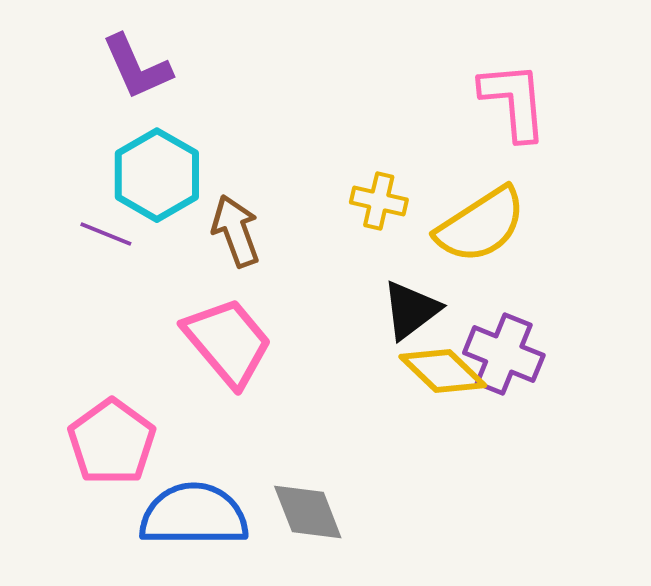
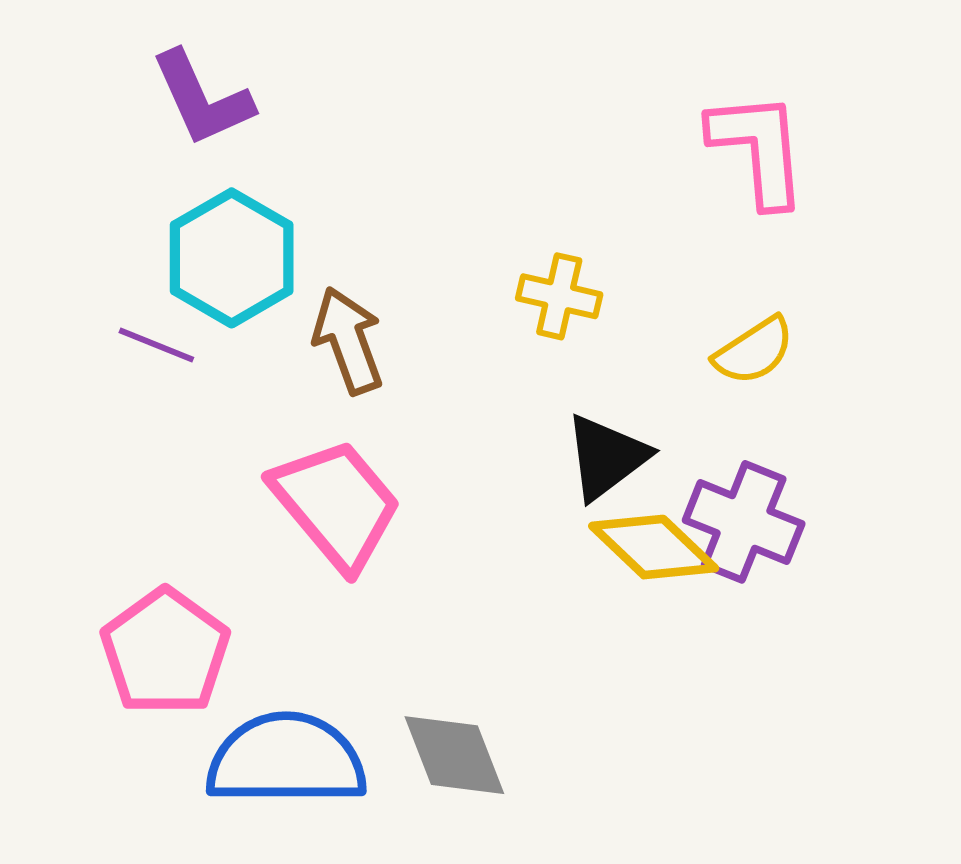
yellow semicircle: (481, 225) -> (754, 351), moved, size x0.6

